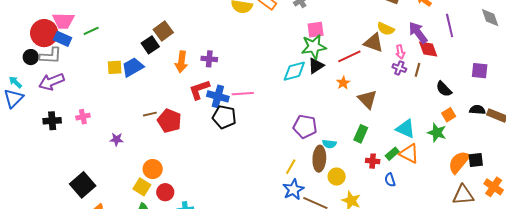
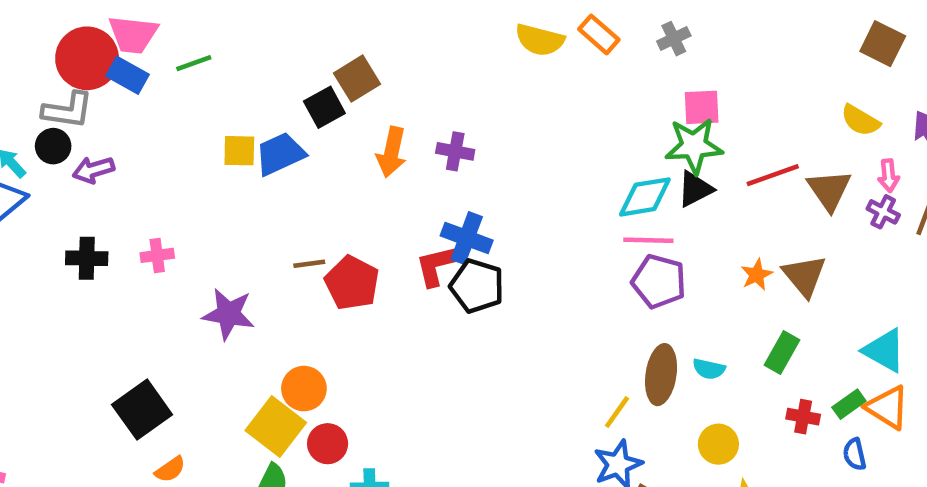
brown triangle: (374, 43) -> (829, 190), moved, turned 30
gray L-shape: (51, 56) -> (68, 110), moved
black circle: (31, 57) -> (53, 146), moved
purple arrow: (51, 82) -> (93, 170), size x0.7
orange star: (343, 83) -> (757, 275), moved
red L-shape: (199, 90) -> (439, 265), moved
pink line: (243, 94) -> (648, 240), moved
purple pentagon: (305, 127) -> (659, 281), moved
purple star: (117, 139) -> (229, 314), size x1.6
brown ellipse: (319, 159) -> (661, 375), moved
blue semicircle: (390, 180) -> (854, 454), moved
yellow square: (142, 187) -> (276, 426), size x1.4

